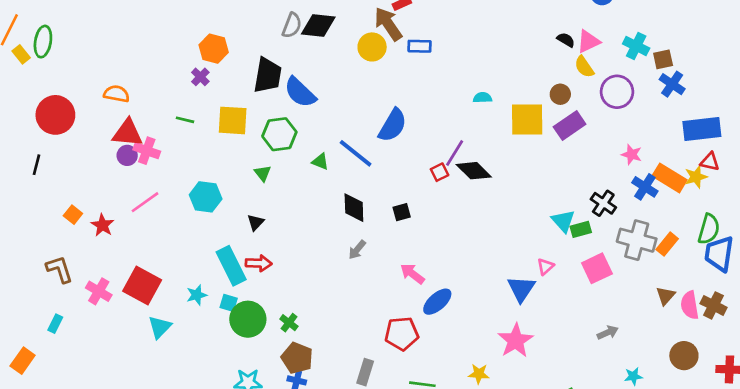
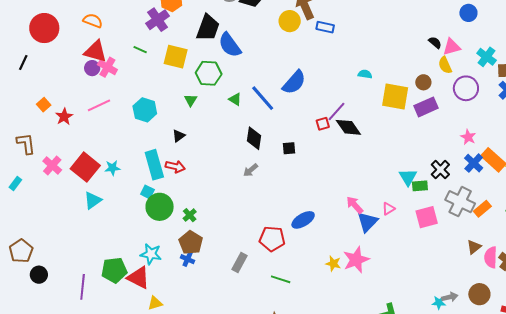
purple cross: (200, 77) -> (158, 20), size x1.6
pink arrow: (412, 274) -> (355, 205), moved
cyan star: (197, 295) -> (112, 168), moved
gray arrow: (608, 333) -> (450, 297), moved
yellow star: (479, 374) -> (333, 264), moved

